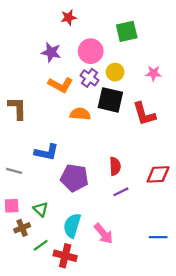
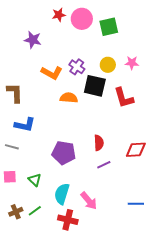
pink circle: (91, 51) -> (82, 19), moved
purple star: (51, 52) -> (33, 40), moved
yellow circle: (115, 72) -> (108, 65), moved
blue L-shape: (46, 152) -> (25, 125), moved
brown cross: (22, 228) -> (16, 212), moved
red cross: (65, 256) -> (68, 220), moved

